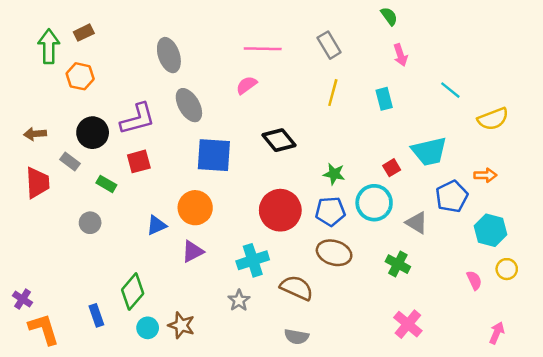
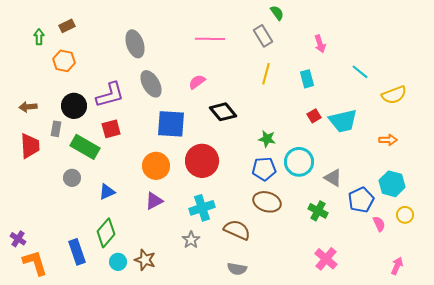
green semicircle: (389, 16) -> (277, 13), moved
green arrow: (49, 46) -> (39, 37), size x0.6
pink semicircle: (246, 85) -> (197, 82), moved
gray rectangle: (70, 161) -> (56, 129), turned 63
red square: (392, 168) -> (314, 116), moved
green rectangle: (106, 184) -> (85, 147), size x1.8
blue pentagon: (452, 196) -> (361, 200), moved
red circle: (280, 210) -> (202, 161), moved
blue triangle: (156, 225) -> (107, 192), moved
blue rectangle: (96, 315) -> (77, 252), size x1.4

